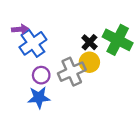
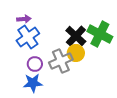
purple arrow: (20, 29) -> (24, 19), moved
black cross: (89, 42) -> (76, 36), size x1.5

